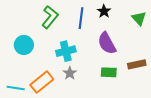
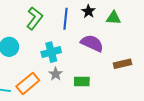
green triangle: (139, 18) -> (114, 18), moved, turned -42
purple semicircle: (107, 43) -> (92, 43), turned 145
green rectangle: (109, 72) -> (82, 81), moved

